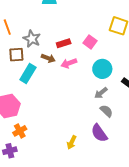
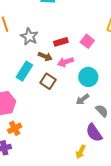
brown square: (16, 55) -> (48, 81), moved, turned 35
cyan circle: (102, 69) -> (88, 77), moved
gray arrow: (101, 93) -> (82, 99), moved
yellow arrow: (72, 142) -> (81, 152), moved

